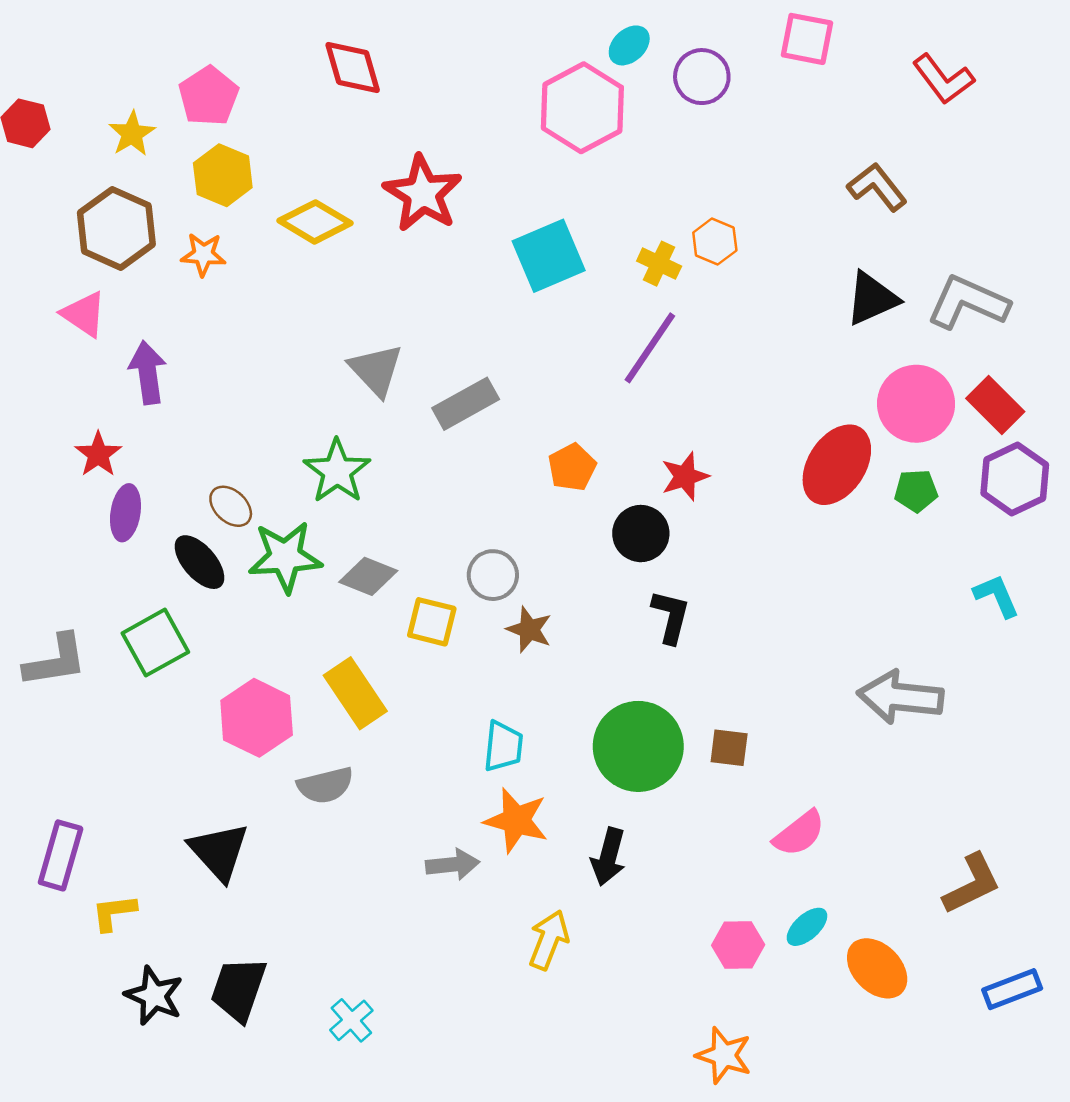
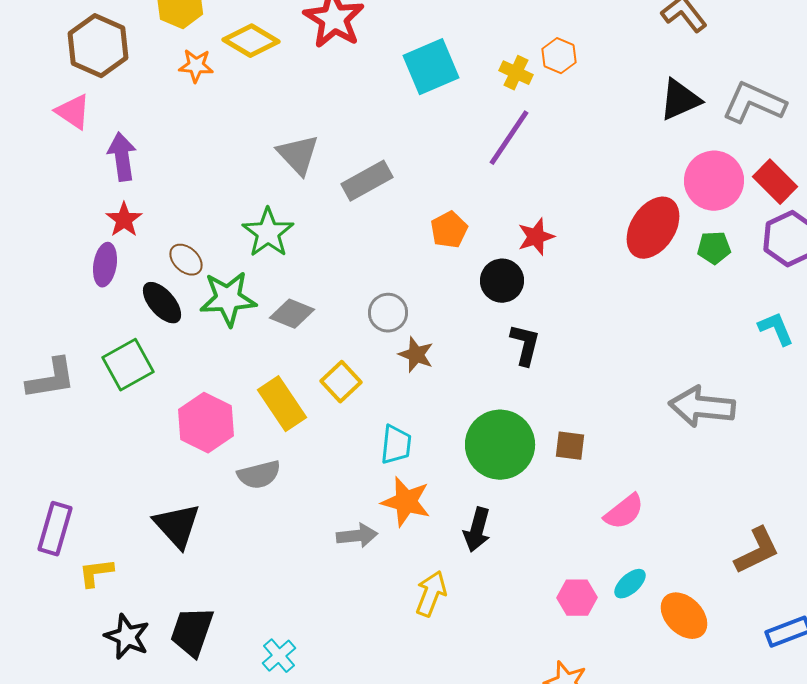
orange star: (203, 254) -> (196, 66), moved
red star: (98, 454) -> (124, 220), moved
yellow square: (432, 622) -> (341, 382), moved, turned 33

